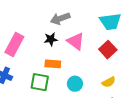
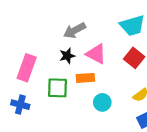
orange rectangle: (53, 64) -> (85, 78), moved
green square: (40, 82) -> (57, 88), moved

